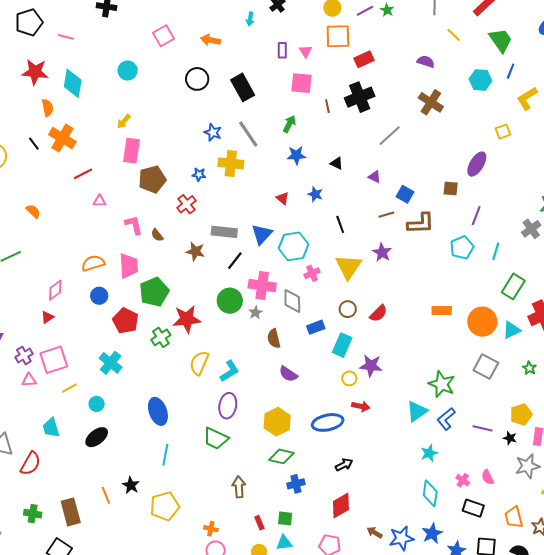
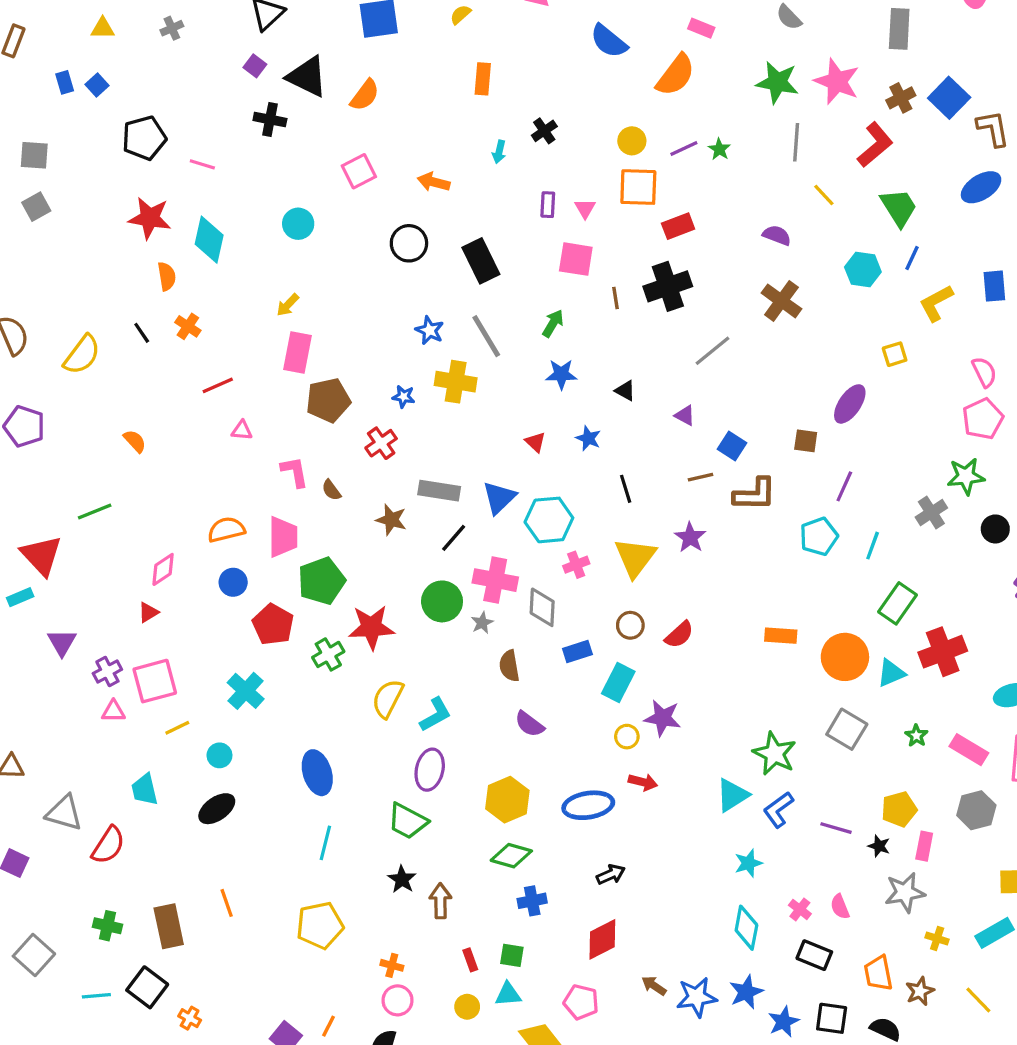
orange cross: (62, 138) -> (188, 326), size x0.6
black star: (131, 485) -> (402, 879), moved

